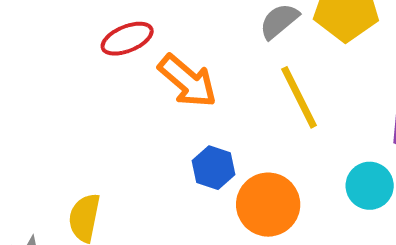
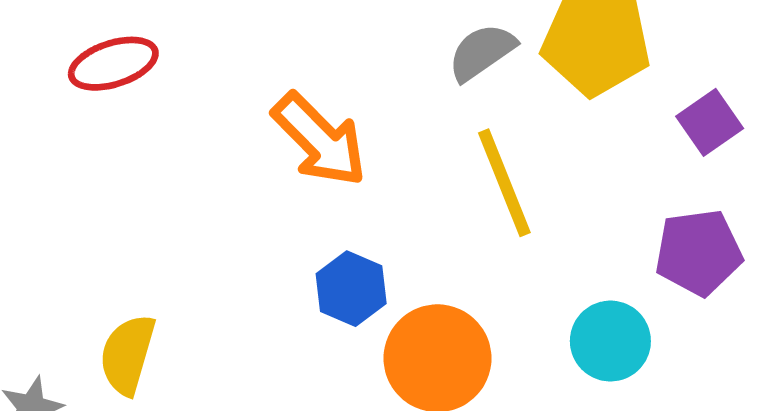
red ellipse: (127, 39) -> (113, 64), moved

